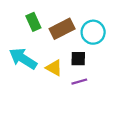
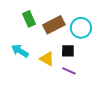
cyan arrow: (23, 59) -> (20, 51), size x0.7
purple line: (79, 82) -> (69, 71), turned 40

